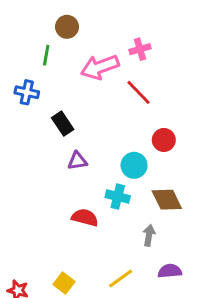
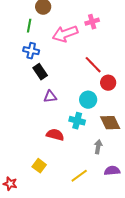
blue cross: (27, 92) -> (31, 51), moved
red line: (139, 92) -> (93, 65), moved
yellow square: (64, 283) -> (39, 166), moved

